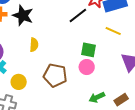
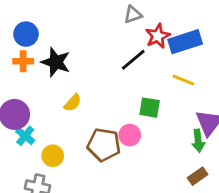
yellow semicircle: (34, 45) -> (73, 103), turned 40
pink circle: (87, 67) -> (130, 135), moved
green arrow: (97, 97) -> (198, 141), moved, turned -70

